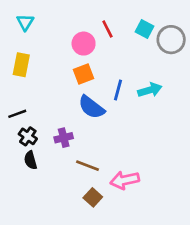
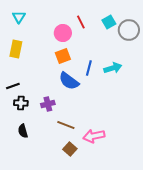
cyan square: (145, 29) -> (109, 22), turned 32
black cross: (28, 136) -> (21, 103), turned -32
black semicircle: (30, 160) -> (23, 131), moved

